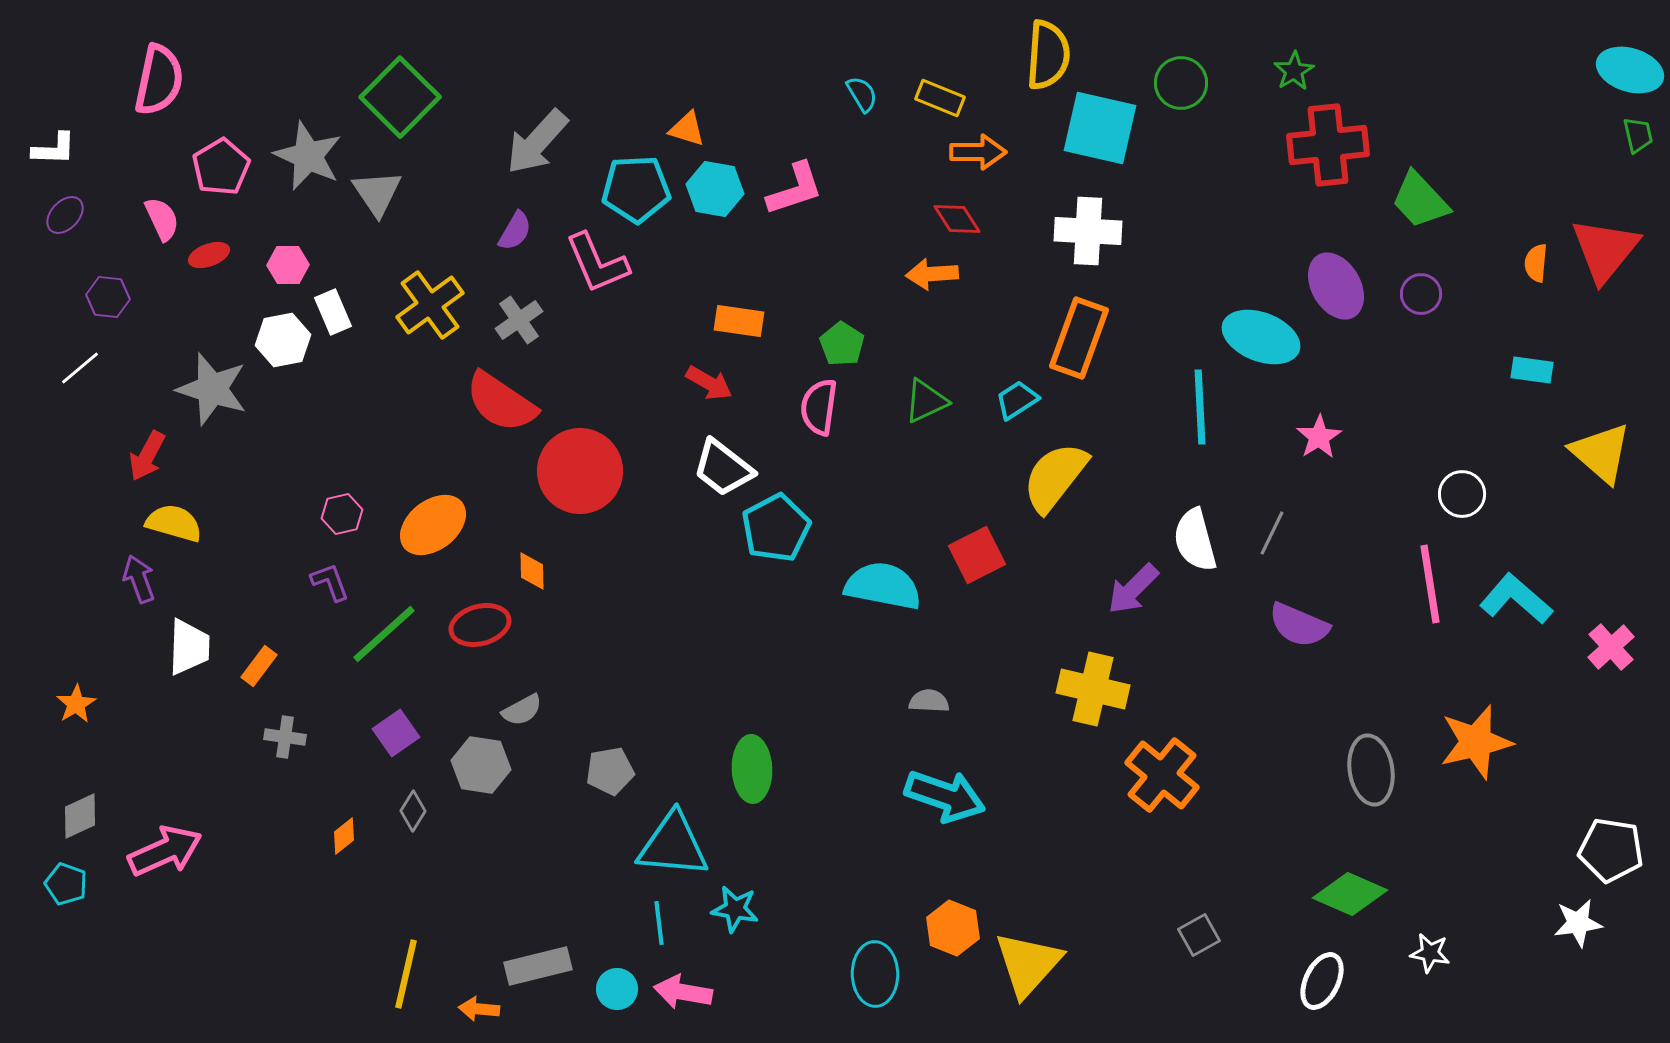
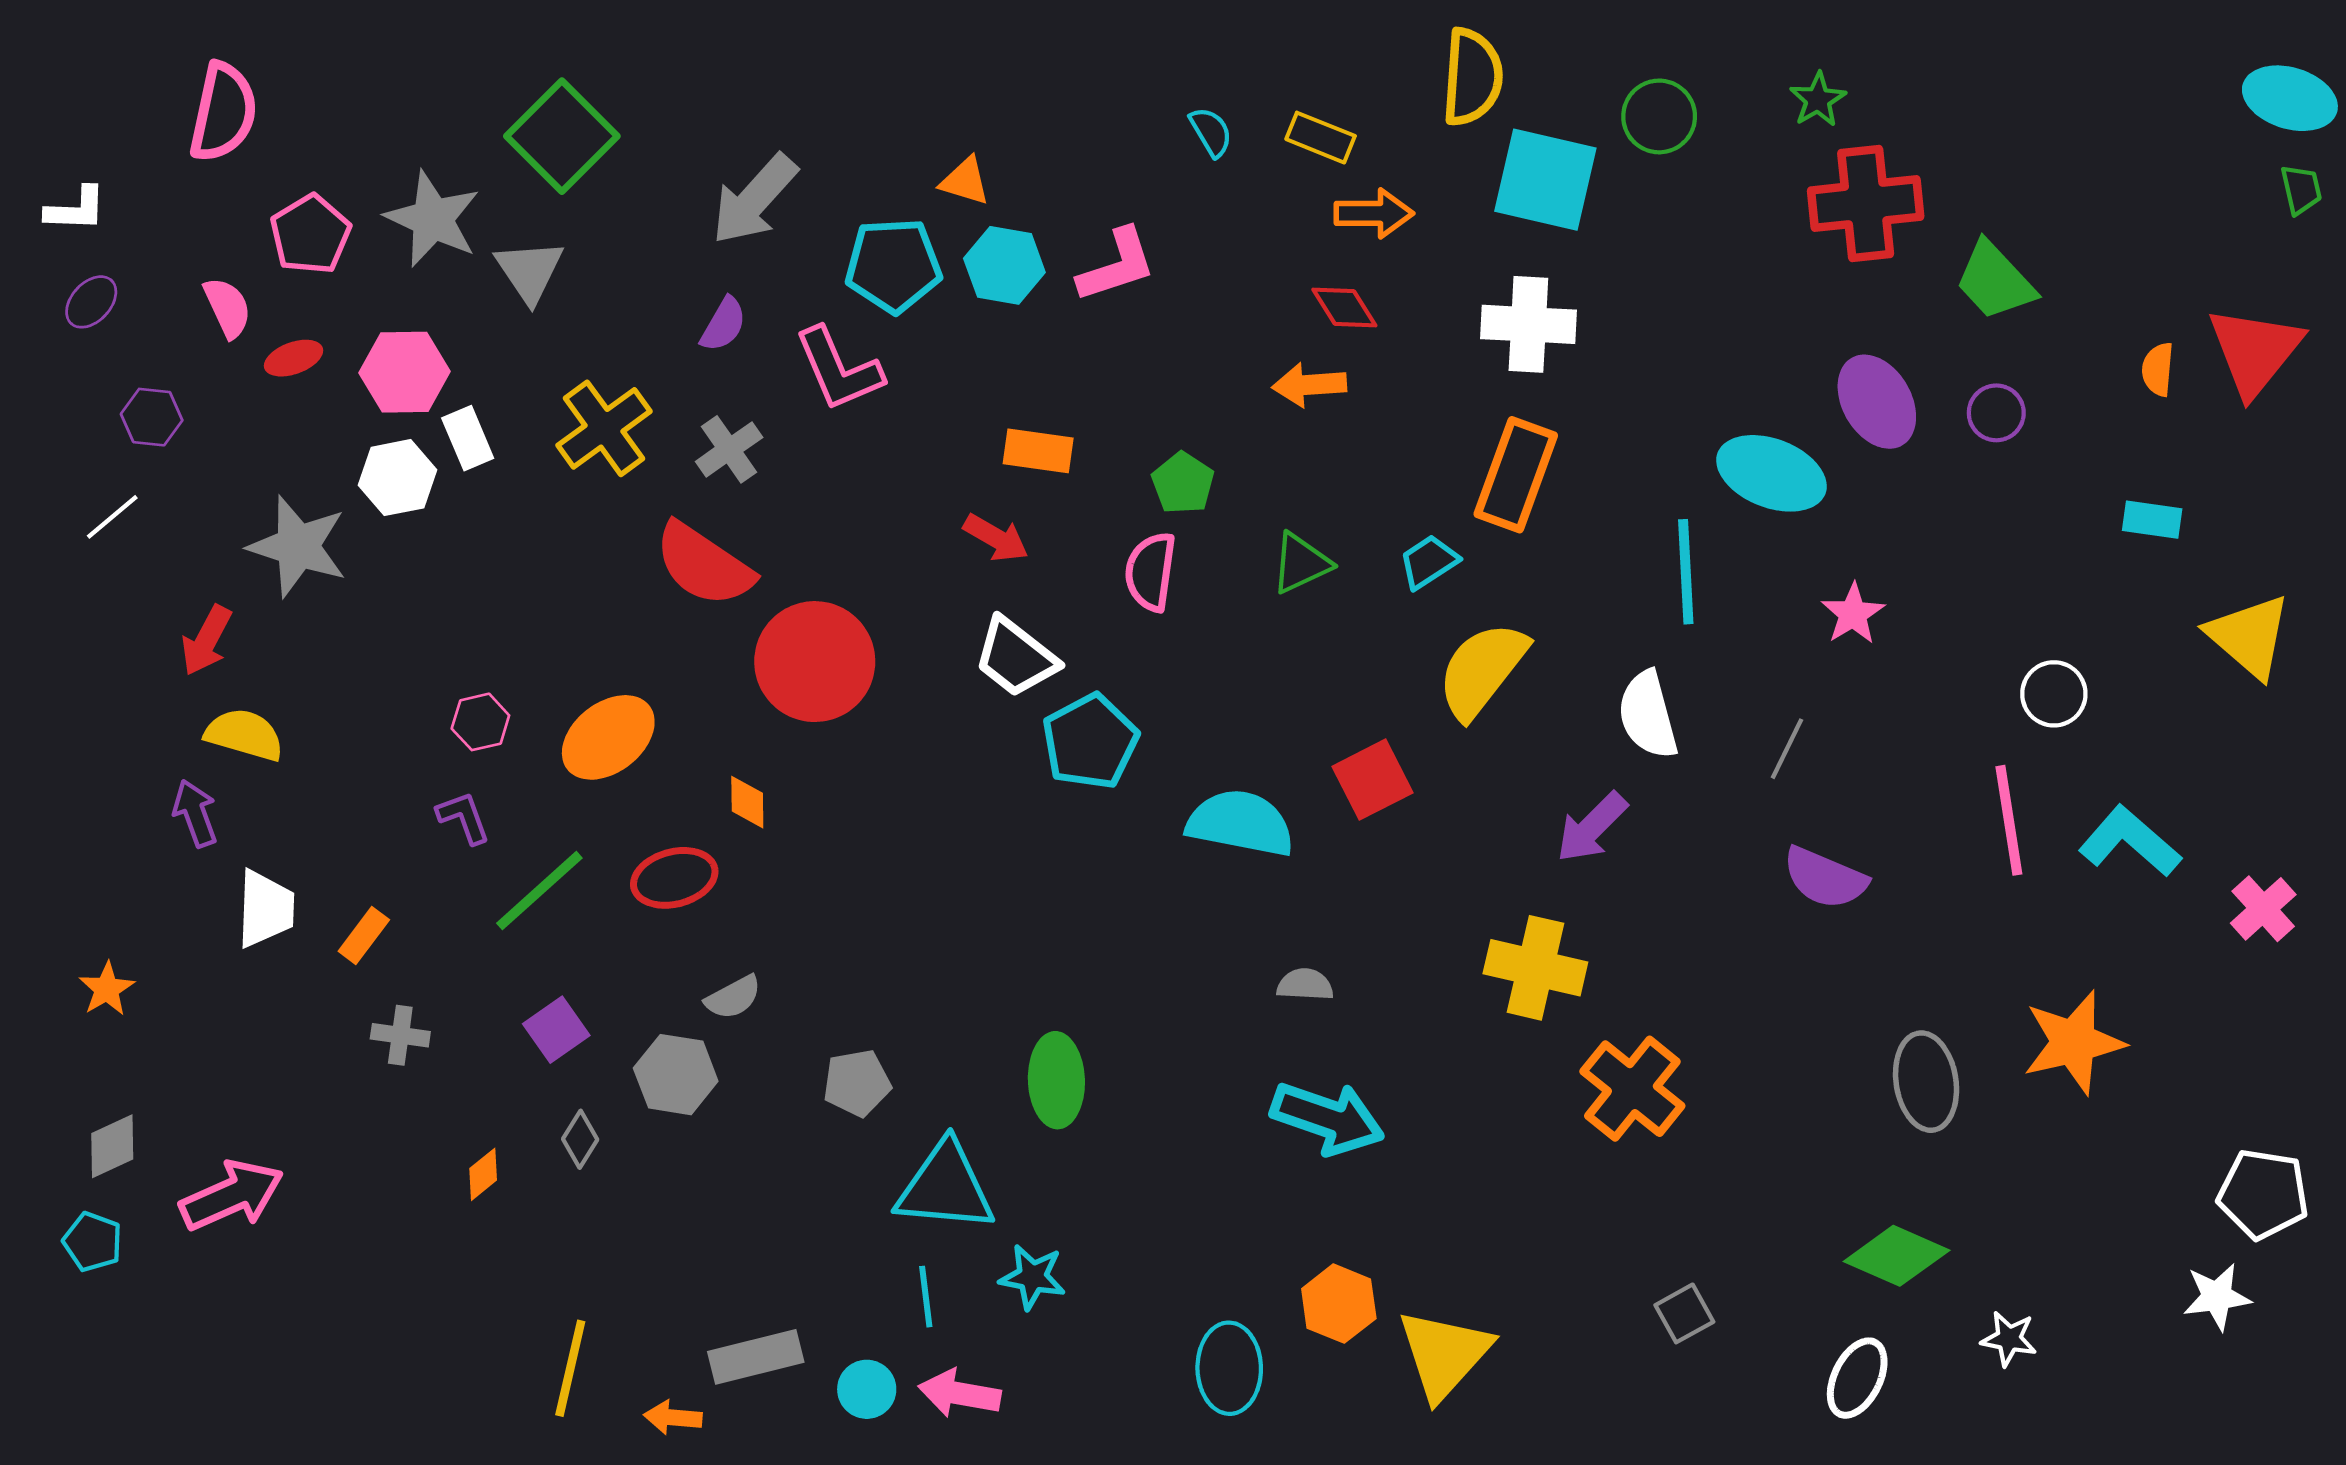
pink hexagon: (288, 265) -> (405, 372), size x1.5
white semicircle: (1195, 540) -> (1648, 715), moved

